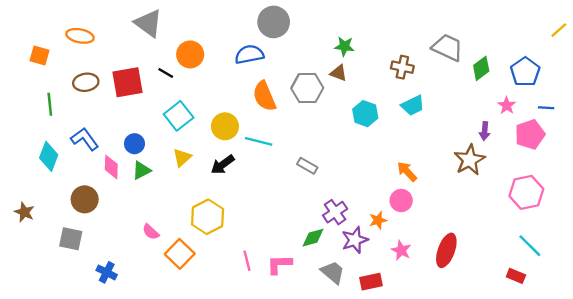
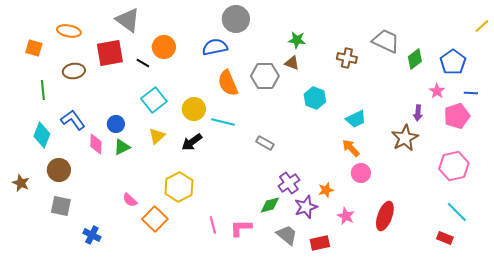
red square: (128, 82) -> (110, 53), moved
cyan trapezoid: (413, 105) -> (356, 119), moved
brown circle: (85, 199) -> (59, 170), moved
pink circle: (401, 201) -> (361, 173), moved

